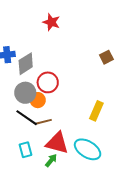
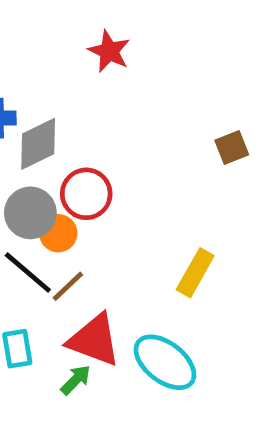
brown line: (44, 122) -> (68, 286), turned -35

